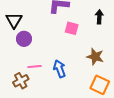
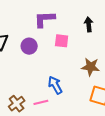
purple circle: (24, 39) -> (29, 46), moved
pink line: (35, 66) -> (41, 102), moved

